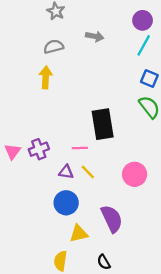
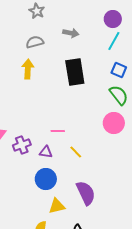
black rectangle: (103, 124) -> (75, 72), moved
purple cross: (39, 149) -> (22, 145), moved
yellow line: (88, 172) -> (76, 152), moved
pink circle: (135, 174) -> (114, 123), moved

